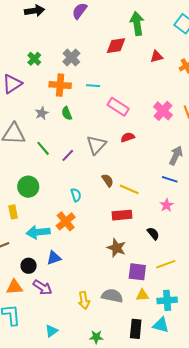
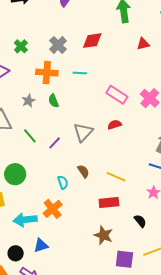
red diamond: (116, 46) -> (92, 41), moved
pink rectangle: (118, 107) -> (117, 95), moved
brown semicircle: (108, 180) -> (83, 171), moved

